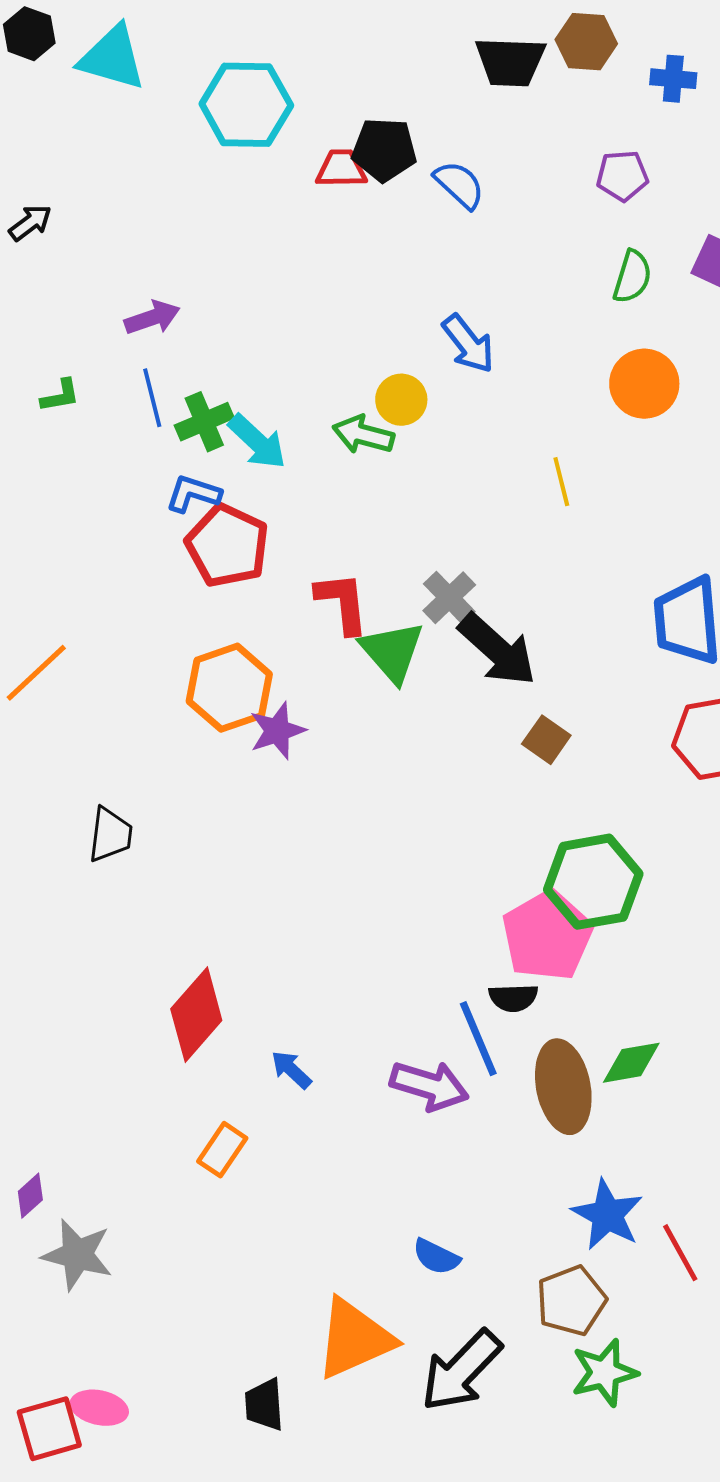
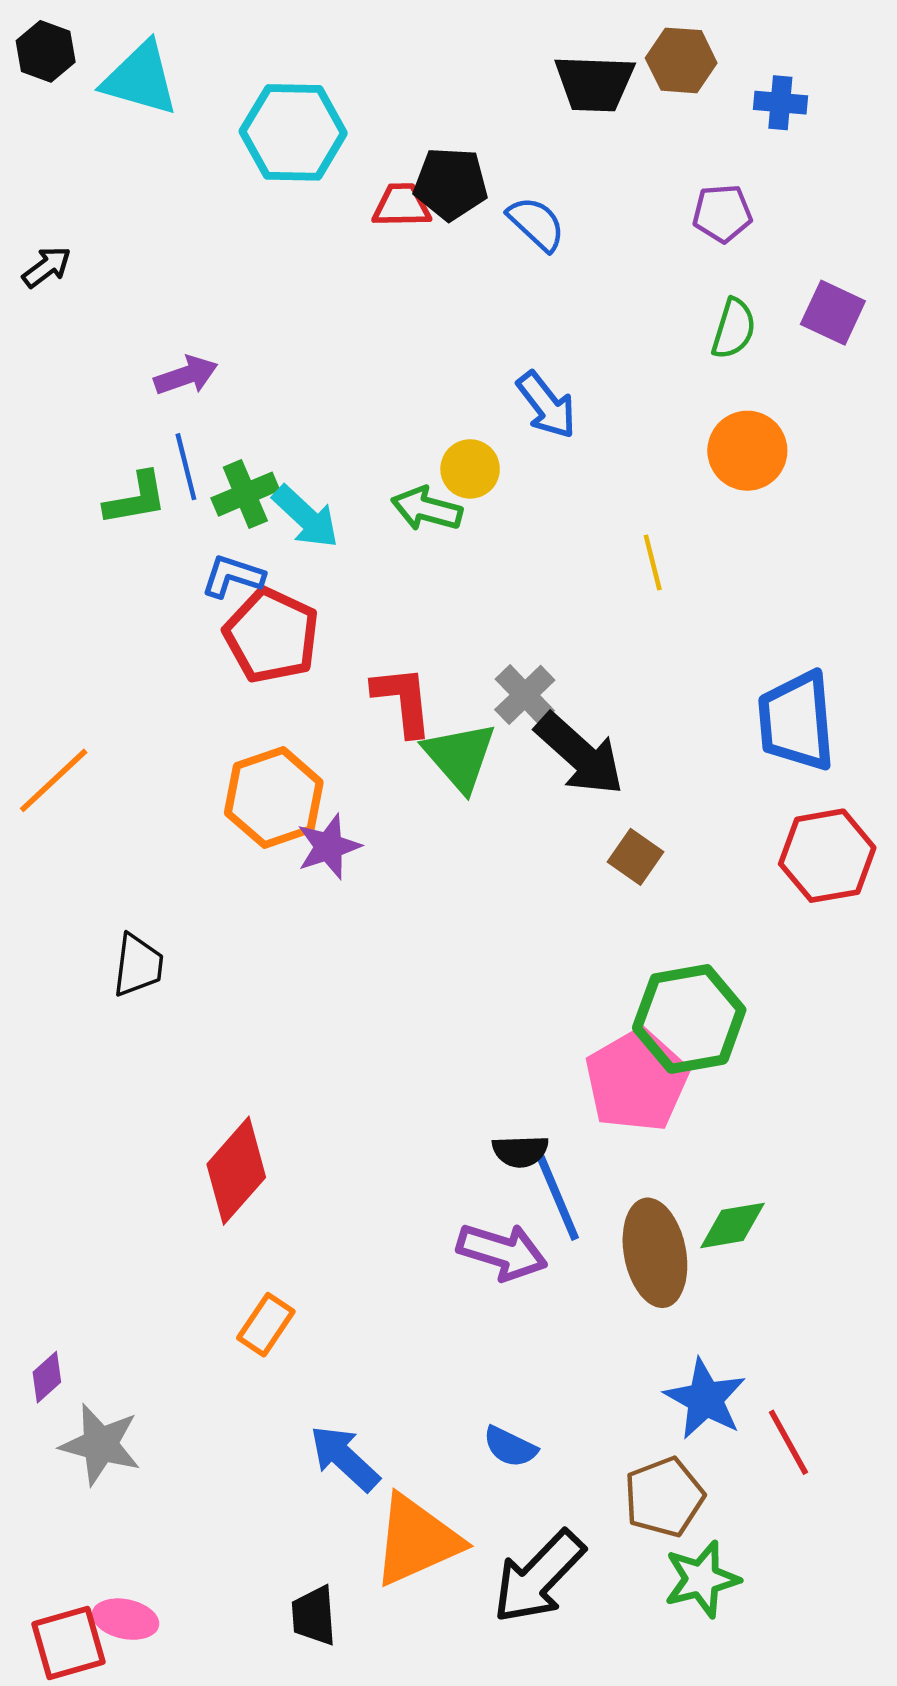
green L-shape: (60, 396) -> (136, 499), moved, size x1.4
black semicircle: (513, 998) -> (520, 1151), moved
blue arrow: (291, 1070) -> (345, 1458), moved, size x1.5

